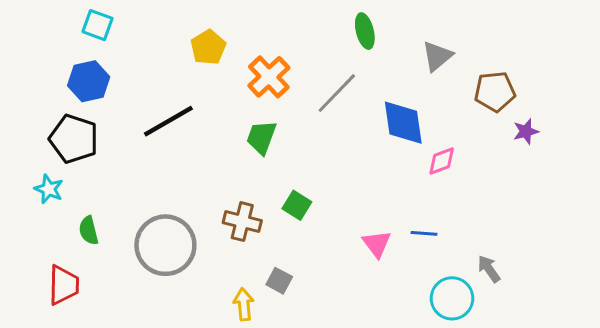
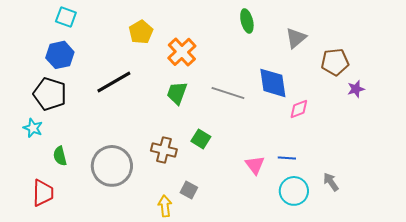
gray line: (337, 93) -> (228, 93), moved, turned 64
cyan circle: (452, 298) -> (294, 191), moved

